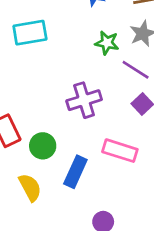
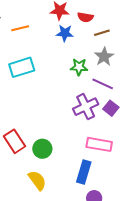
purple cross: (84, 100) -> (86, 107), moved
blue rectangle: (75, 172) -> (84, 172), moved

